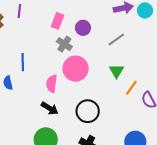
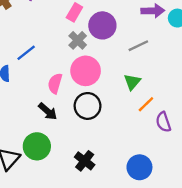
purple circle: (83, 28) -> (102, 25), size x1.5
blue line: (23, 62) -> (26, 53), turned 42
black circle: (88, 111) -> (88, 106), moved

